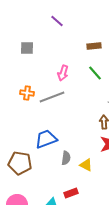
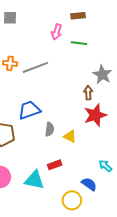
pink arrow: (63, 73) -> (57, 32), moved
green line: (95, 73) -> (79, 43), turned -42

